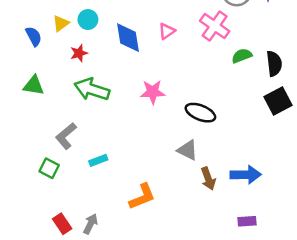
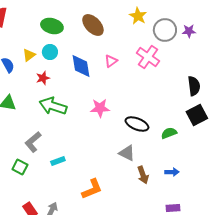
green semicircle: (242, 56) -> (169, 133), moved
blue arrow: (246, 175) -> (172, 172), size x0.6

